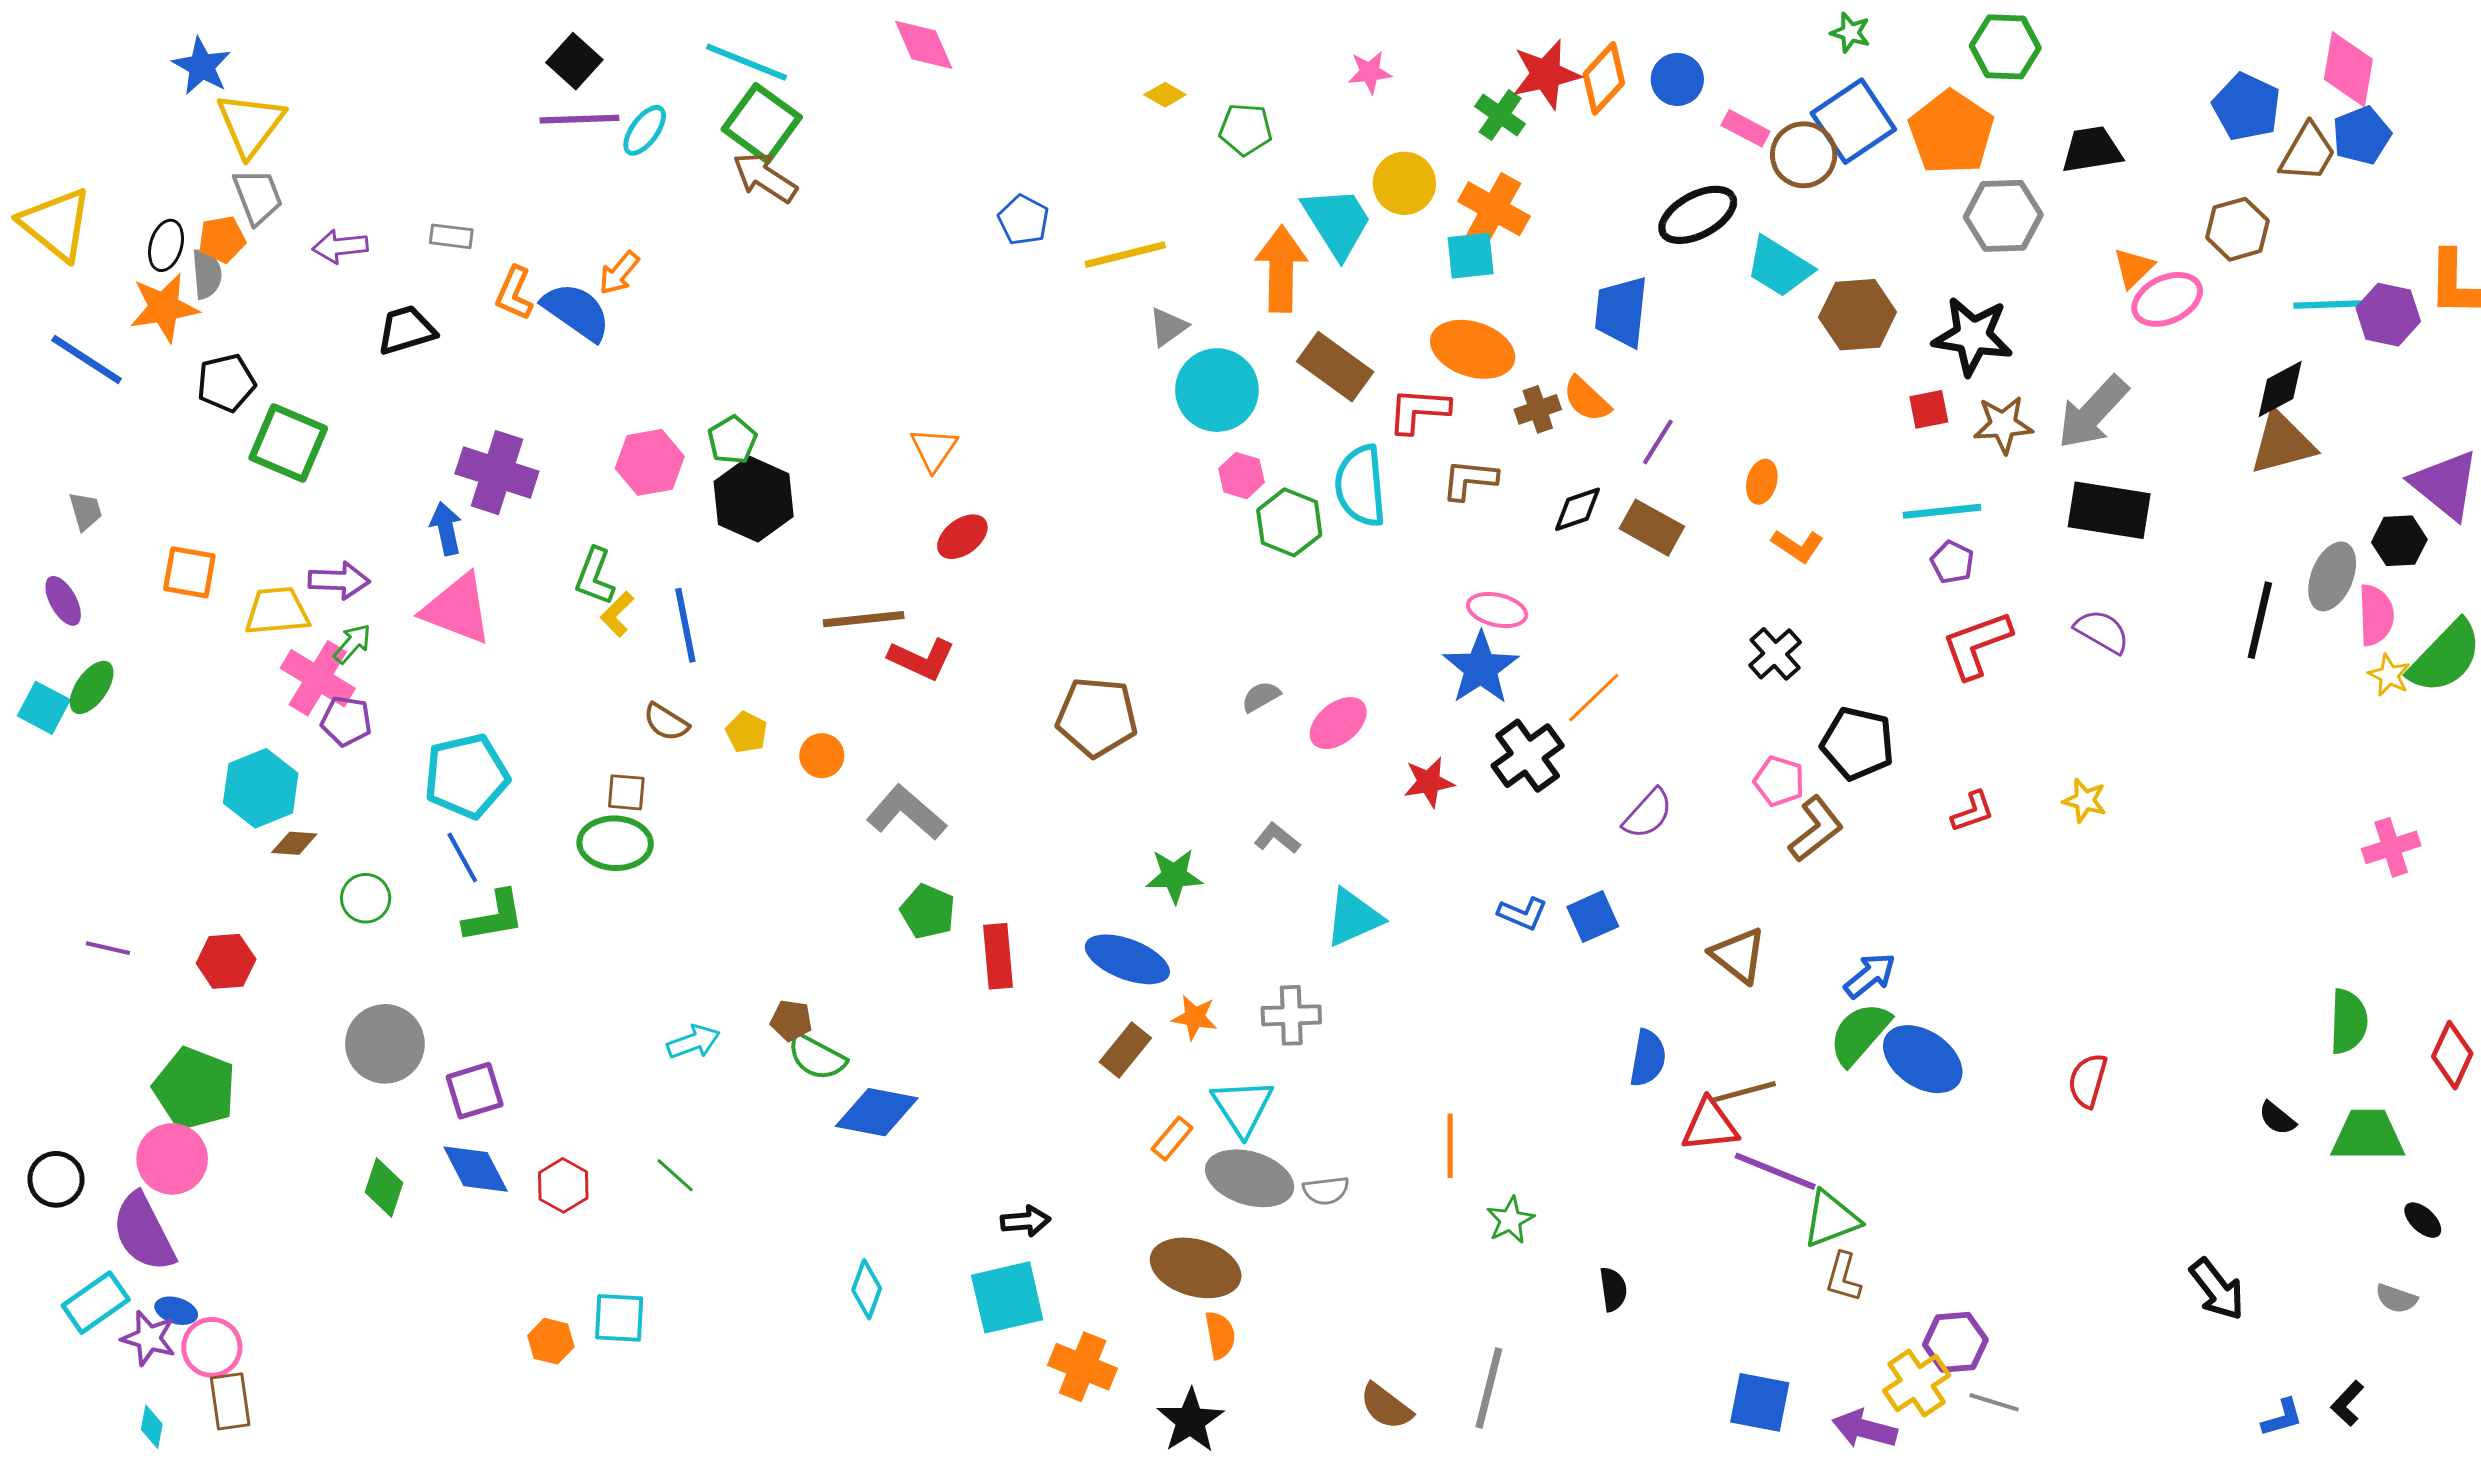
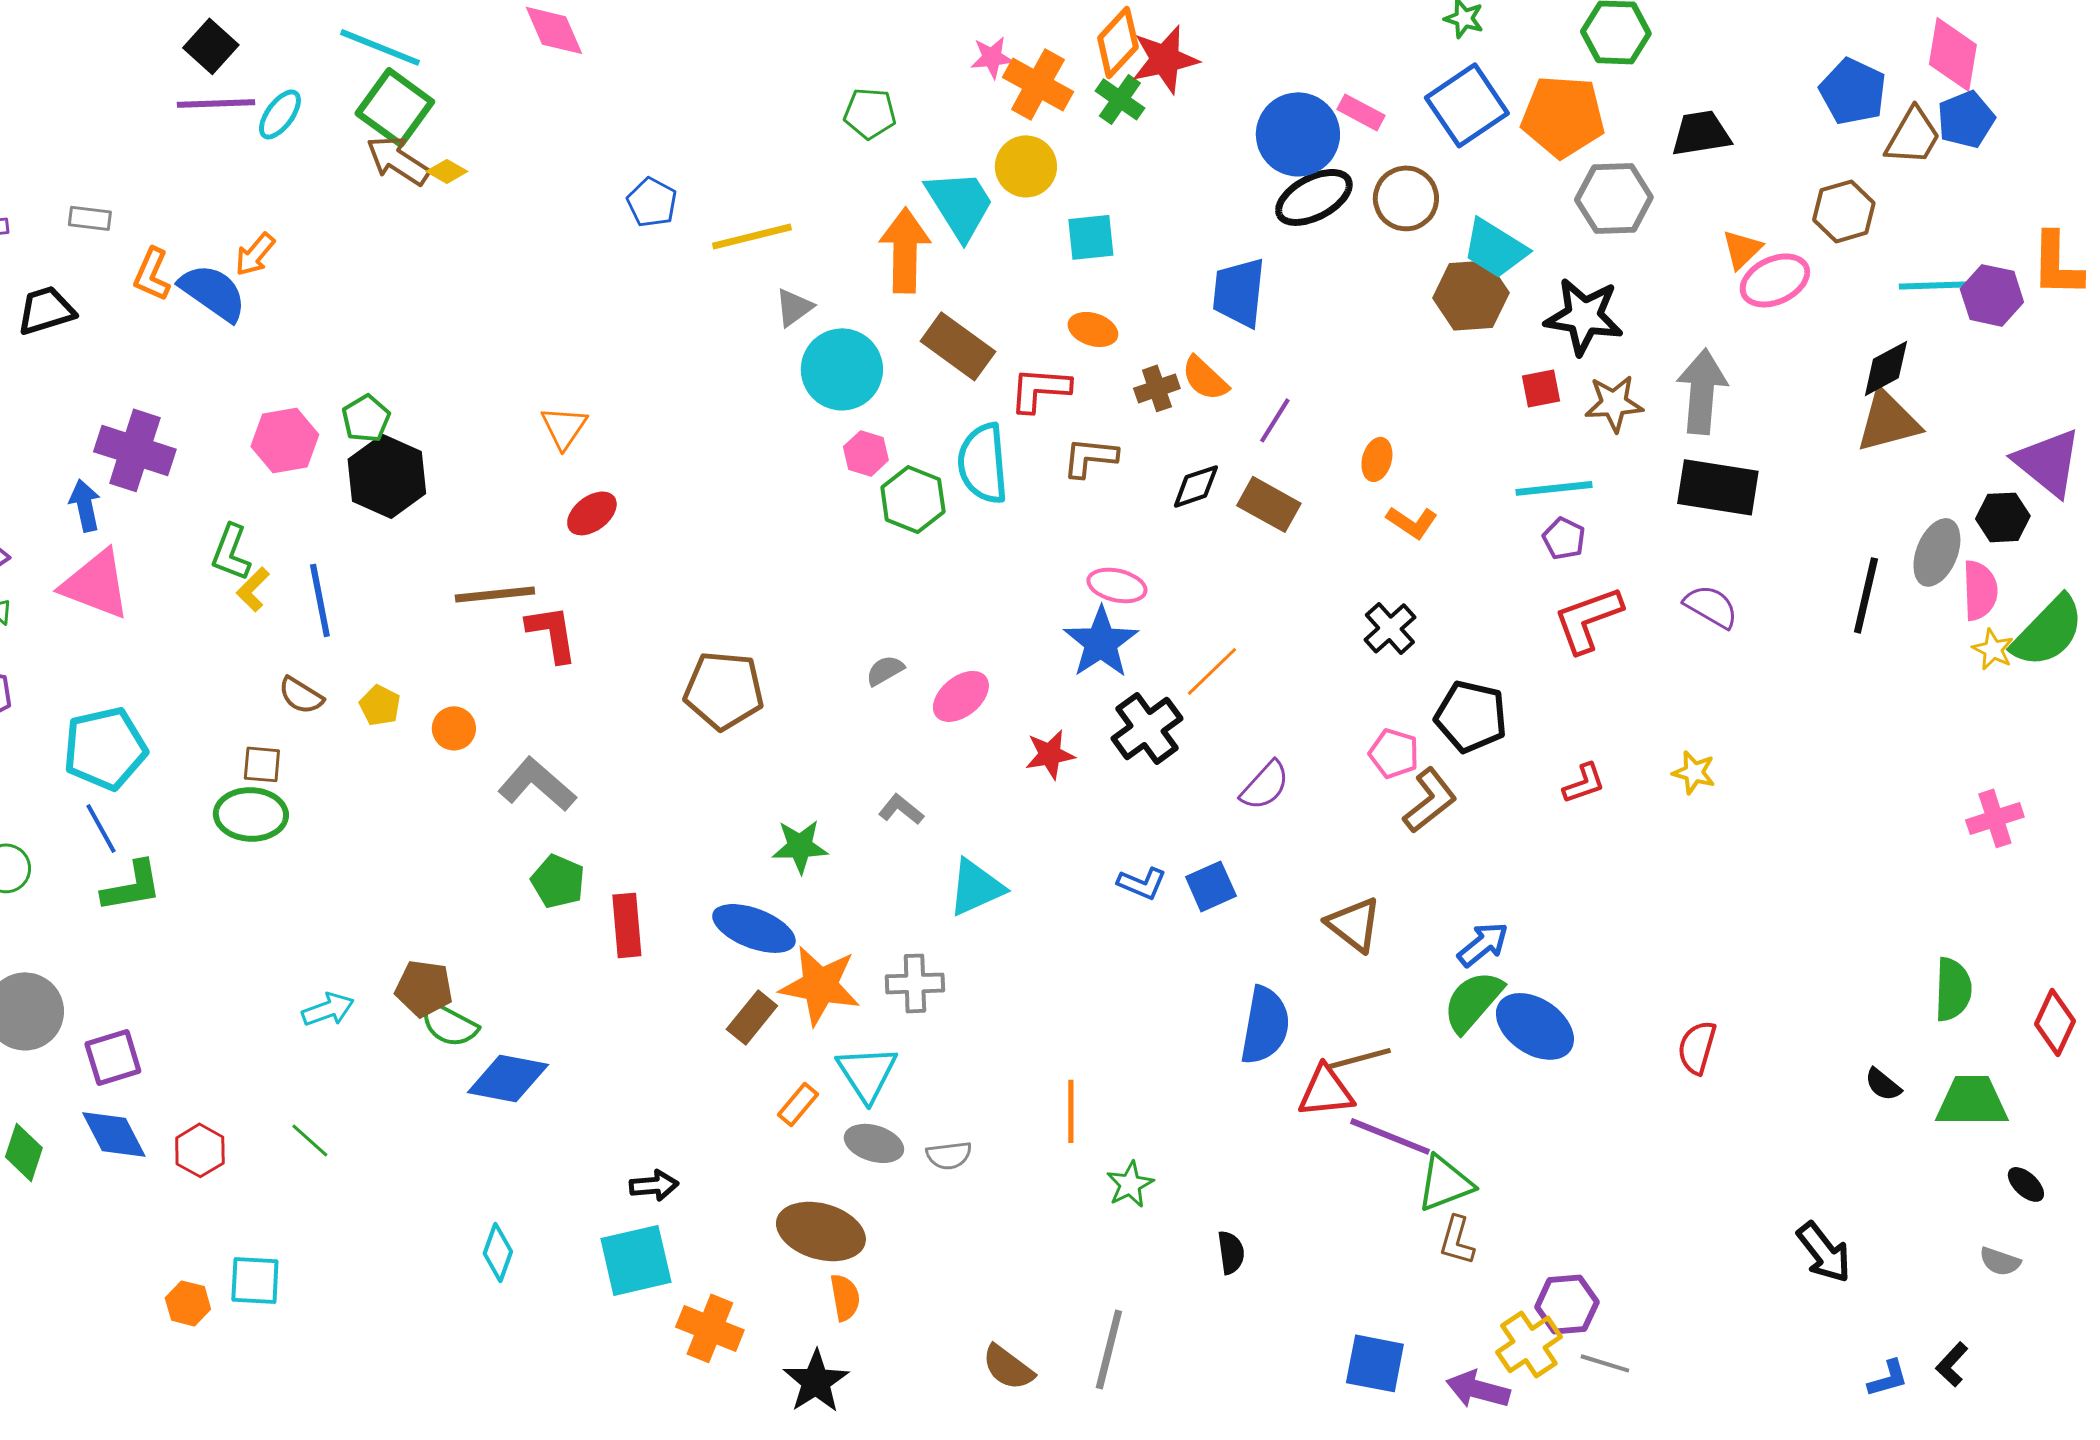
orange diamond: (1604, 78) -> (1118, 42), moved
blue circle: (1677, 79) -> (1298, 134), moved, size x1.6
yellow diamond: (1165, 95) -> (447, 171), moved
orange pentagon: (1951, 132) -> (1563, 116), turned -30
brown circle: (1804, 155) -> (1406, 198), moved
orange cross: (1494, 209) -> (1038, 84), moved
cyan trapezoid: (1779, 267) -> (1495, 248), moved
orange ellipse: (1473, 349) -> (1093, 329), size x0.6
gray arrow: (2093, 412) -> (1702, 391), turned 142
red L-shape: (922, 659) -> (552, 633), turned -124
orange star: (1195, 1017) -> (820, 985), size x1.8
brown pentagon: (791, 1020) -> (424, 988), size x1.4
blue semicircle: (1648, 1058) -> (1265, 1025), size x1.4
gray ellipse: (1250, 1178) -> (874, 1143), size x0.7

